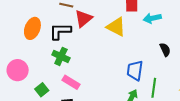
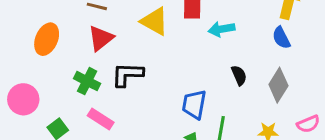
red triangle: (83, 19) -> (101, 38), moved
yellow triangle: (116, 27) -> (154, 21), moved
black L-shape: (60, 31) -> (127, 75), moved

